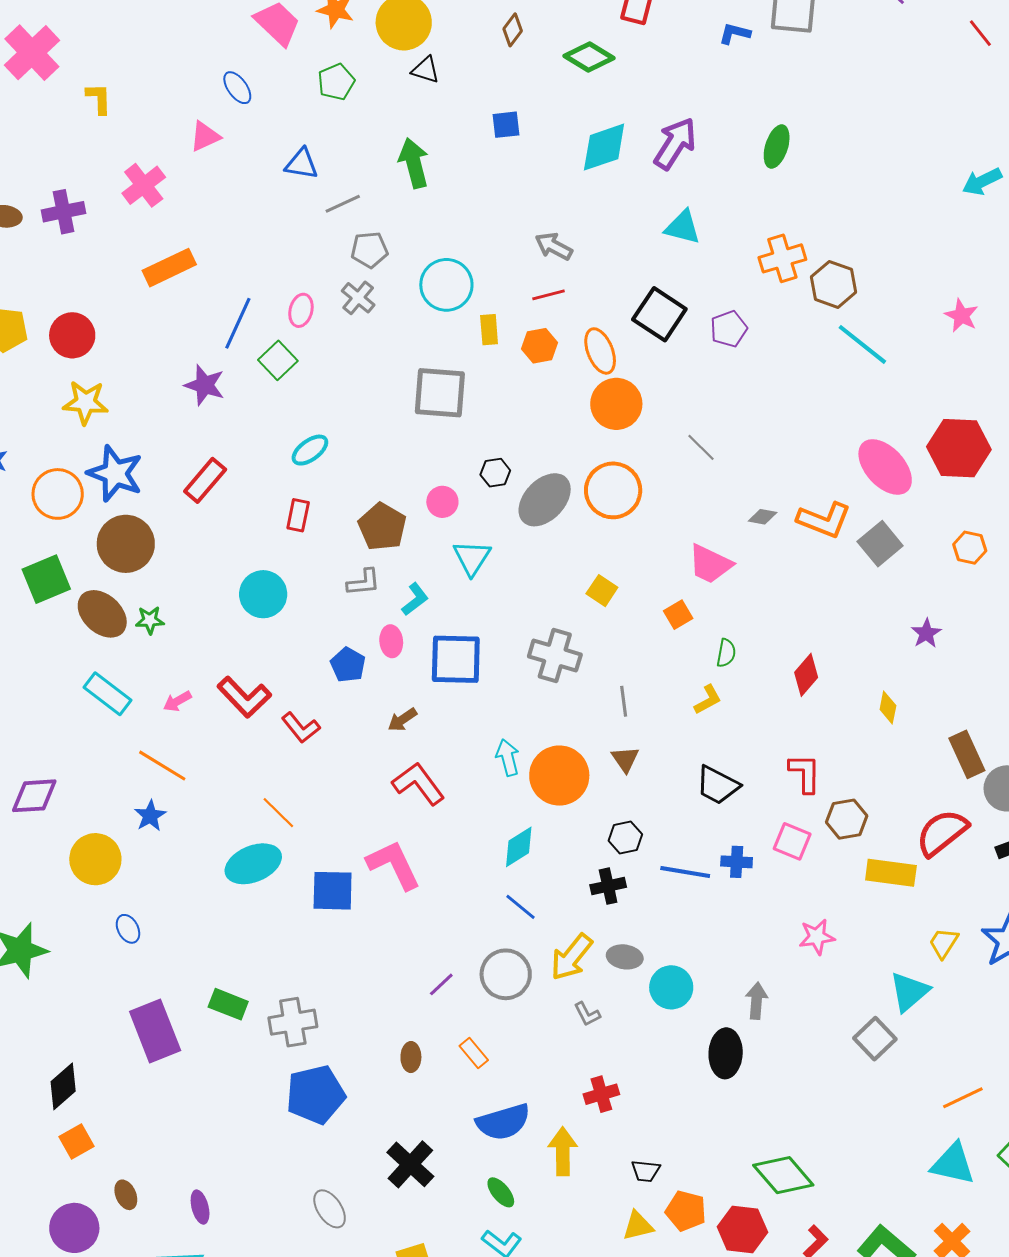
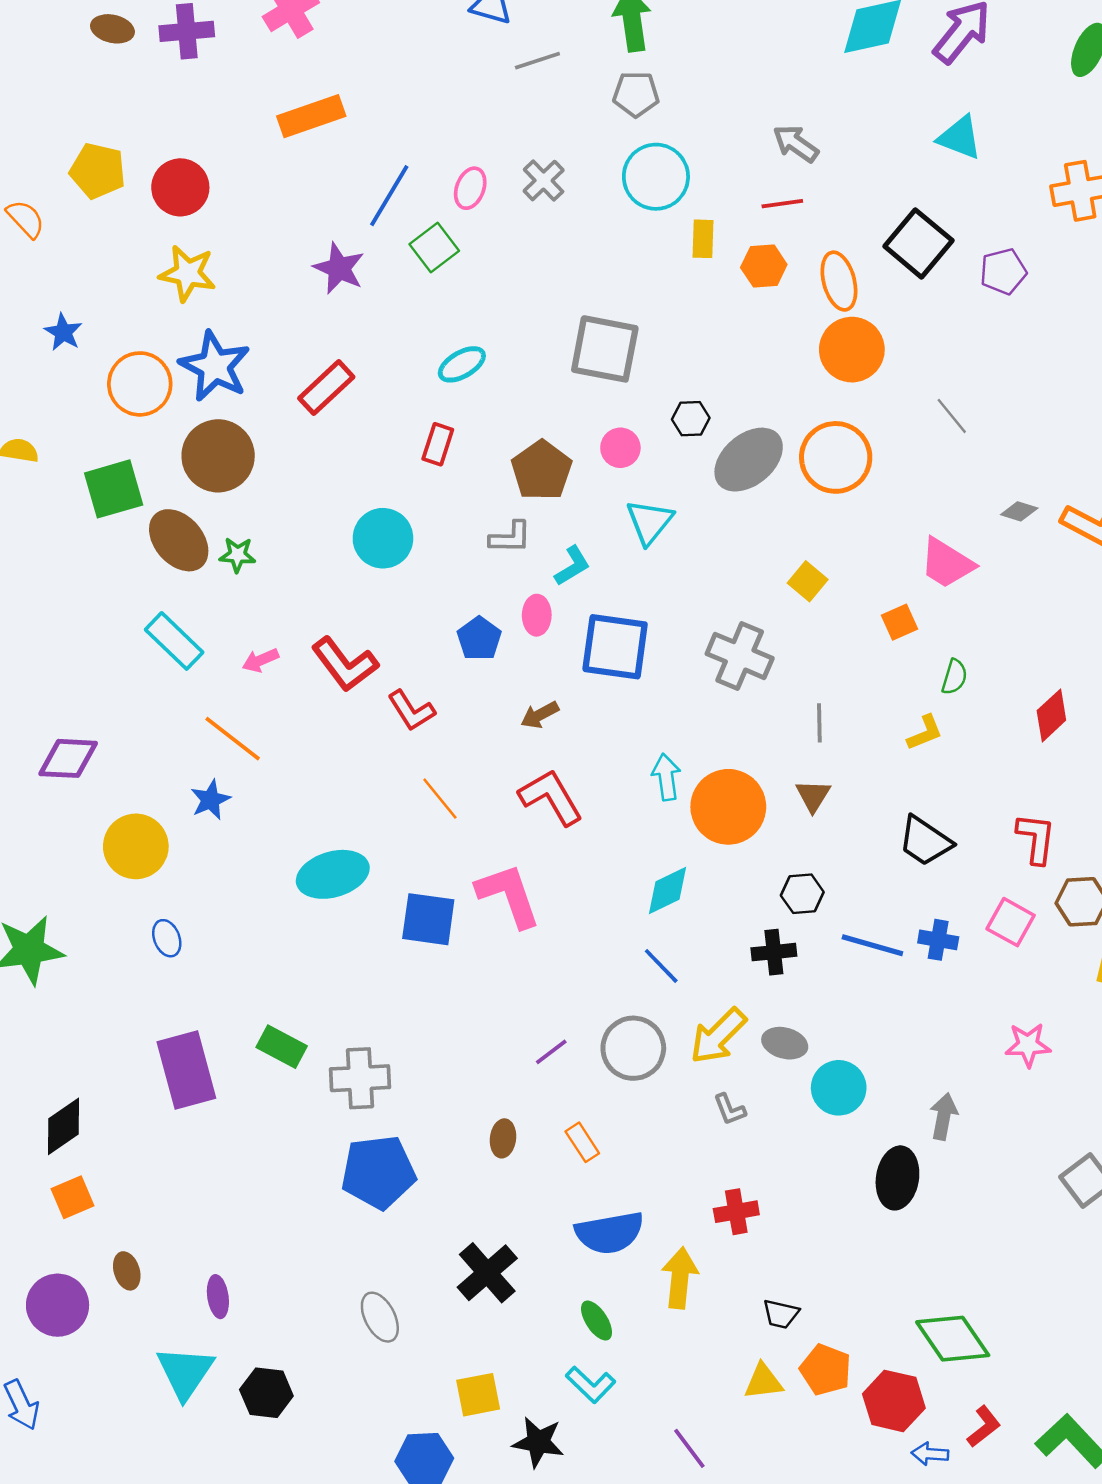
gray pentagon: (369, 250) -> (636, 94), moved
gray square: (440, 393) -> (605, 349), moved
orange line: (278, 813) -> (440, 799), moved

